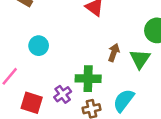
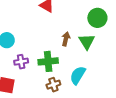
purple cross: (63, 94) -> (21, 62), moved, turned 32

